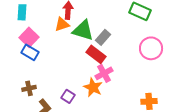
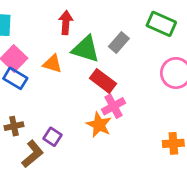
orange triangle: (62, 24) -> (52, 64), moved, turned 35
gray rectangle: (103, 37) -> (119, 42), moved
purple square: (68, 96) -> (52, 137), moved

